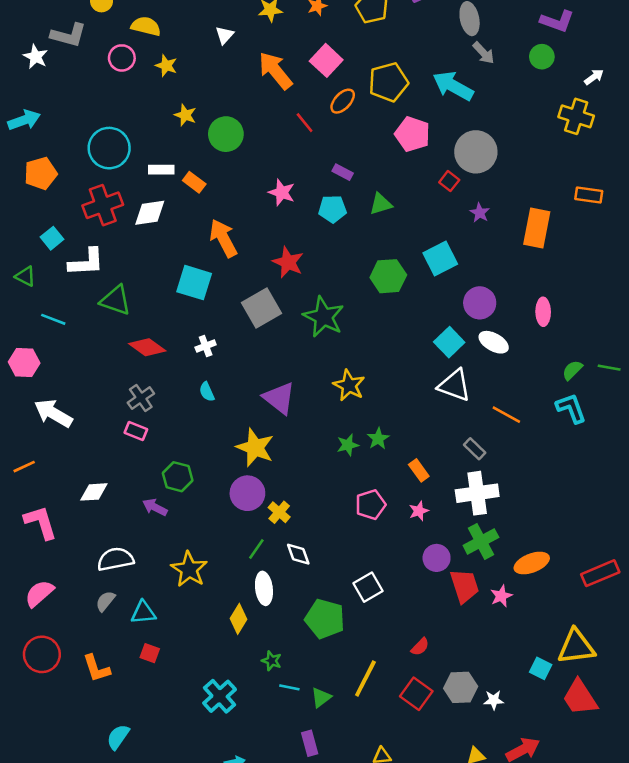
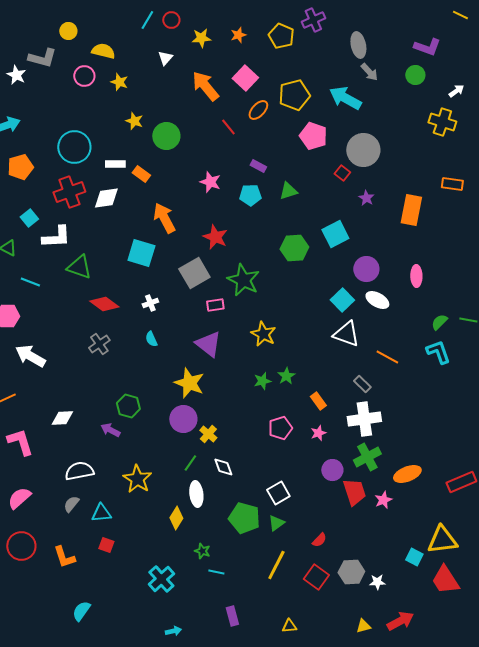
pink rectangle: (136, 431) -> (215, 305), moved, turned -30
green triangle: (321, 698) -> (276, 523), moved

